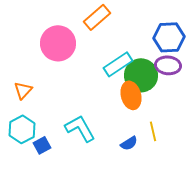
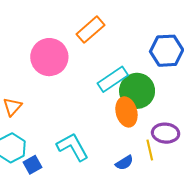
purple ellipse: (168, 65) -> (166, 133), moved

